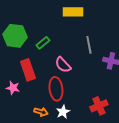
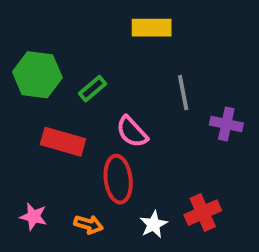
red rectangle: (28, 70) -> (63, 142), turned -55
pink star: (13, 88) -> (33, 217), moved
white star: (63, 112) -> (154, 224), moved

